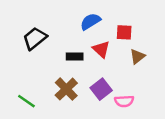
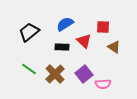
blue semicircle: (90, 22) -> (65, 24), moved
brown triangle: (137, 56) -> (114, 47), turned -48
green line: (26, 101) -> (29, 69), moved

